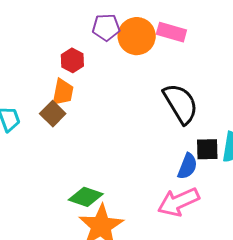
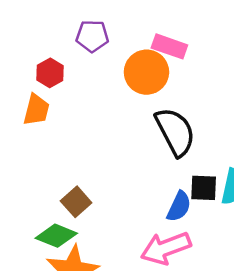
orange circle: (137, 36) -> (146, 72), moved
brown square: (53, 114) -> (76, 202), moved

